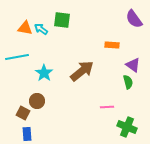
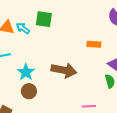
brown arrow: (82, 71) -> (64, 70), turned 50
brown circle: (37, 101) -> (29, 91), moved

